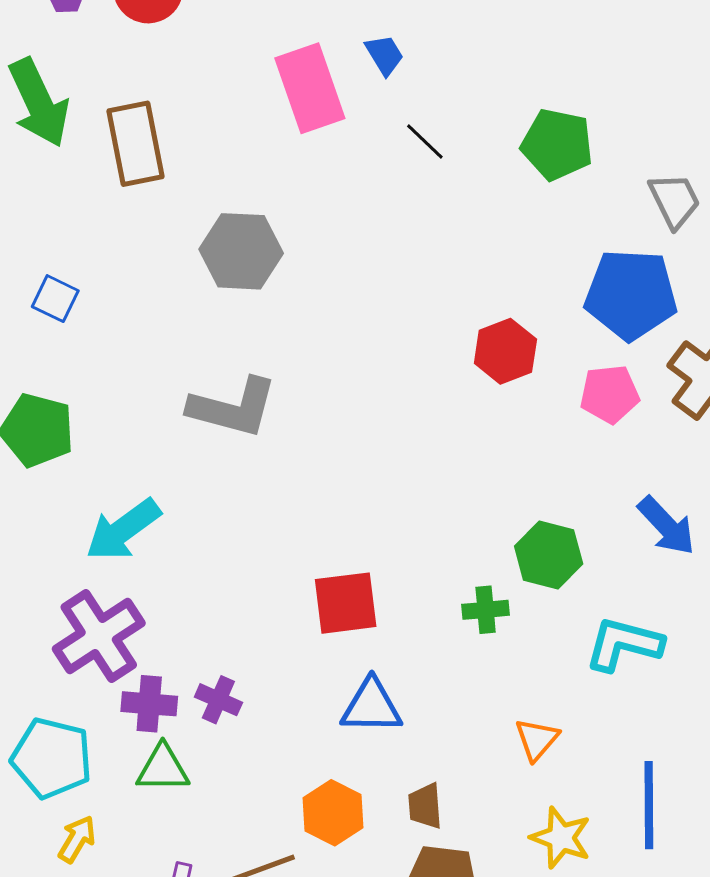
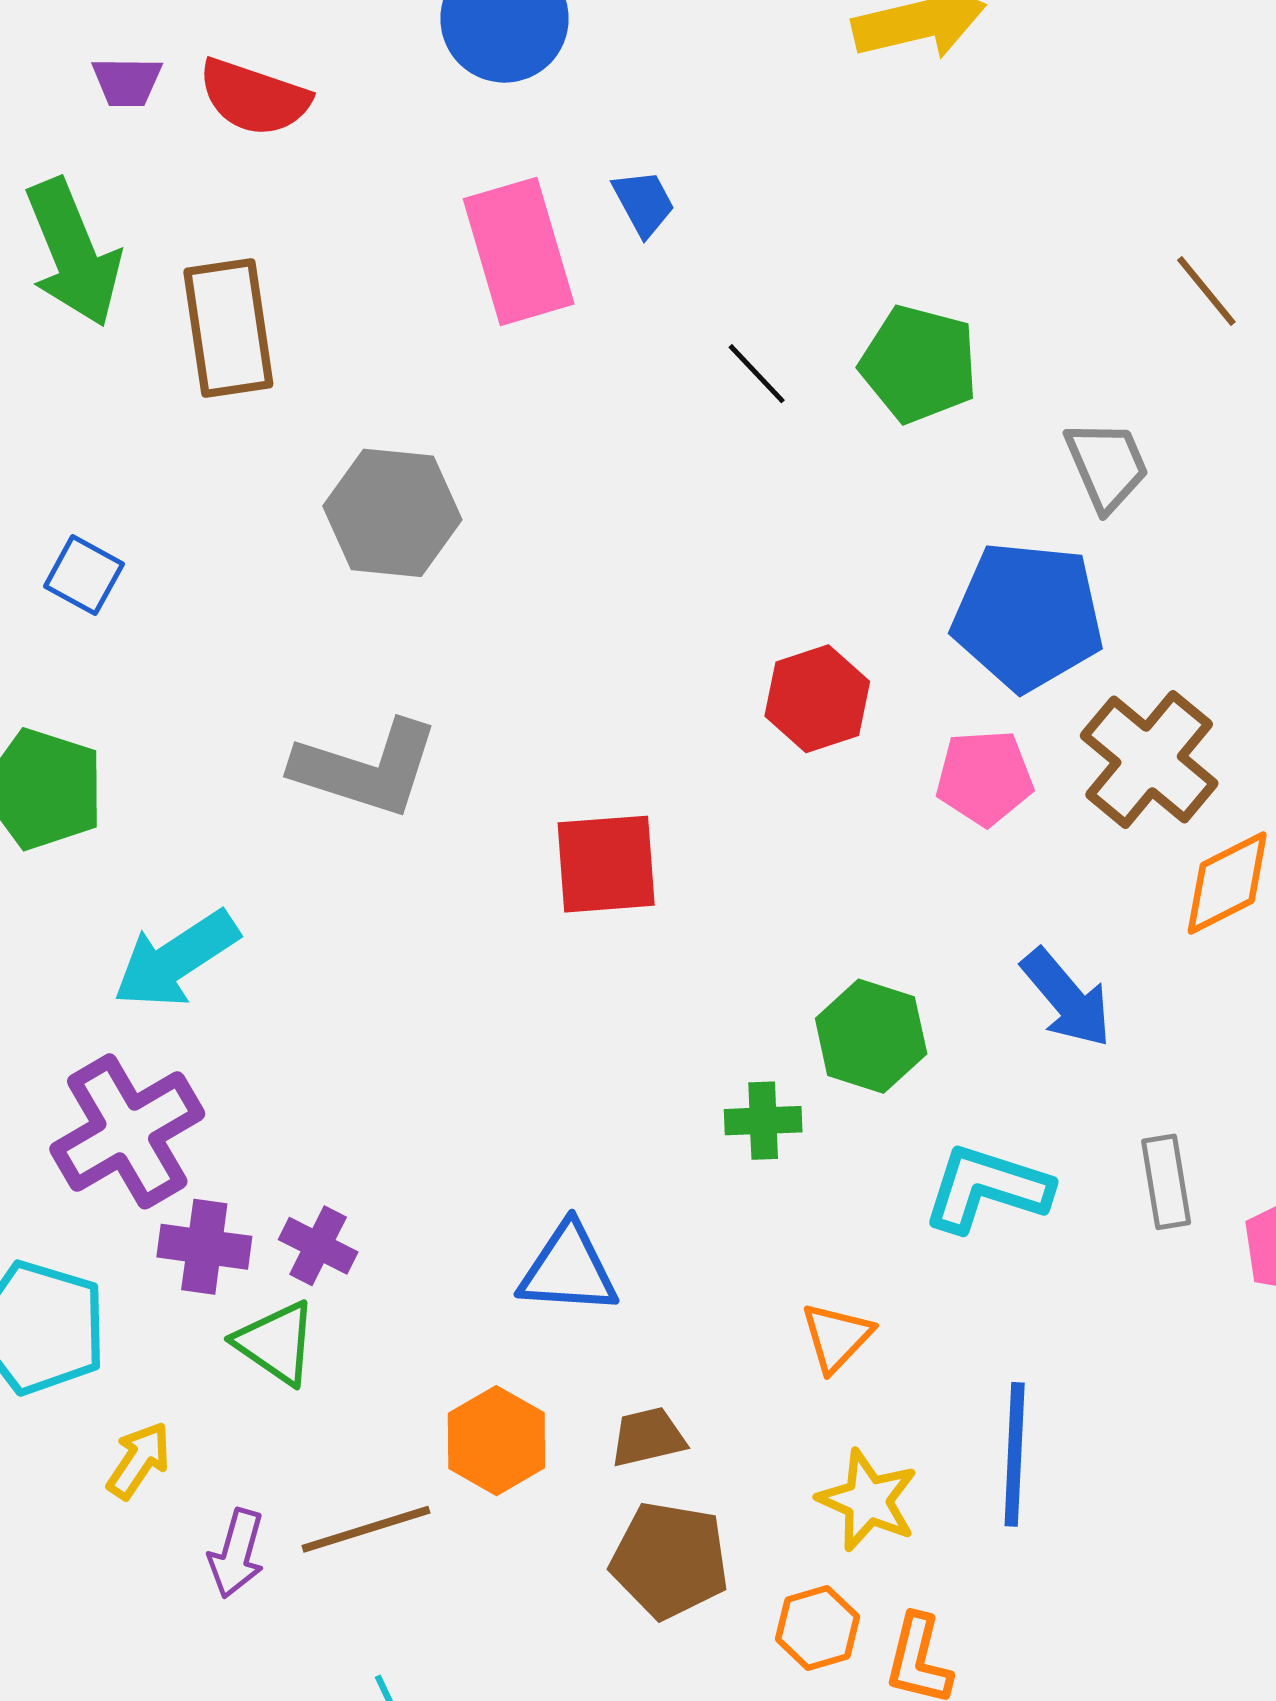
black line: (425, 141) -> (757, 374), moved
red square: (346, 603) -> (606, 864), moved
green triangle: (163, 768) -> (276, 1343), moved, turned 32
brown trapezoid: (425, 806) -> (648, 1437), turned 78
yellow arrow: (77, 839) -> (139, 1460), moved

